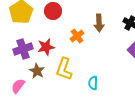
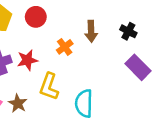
brown star: (37, 71) -> (18, 103), moved
cyan semicircle: (93, 83) -> (84, 103), size x1.6

